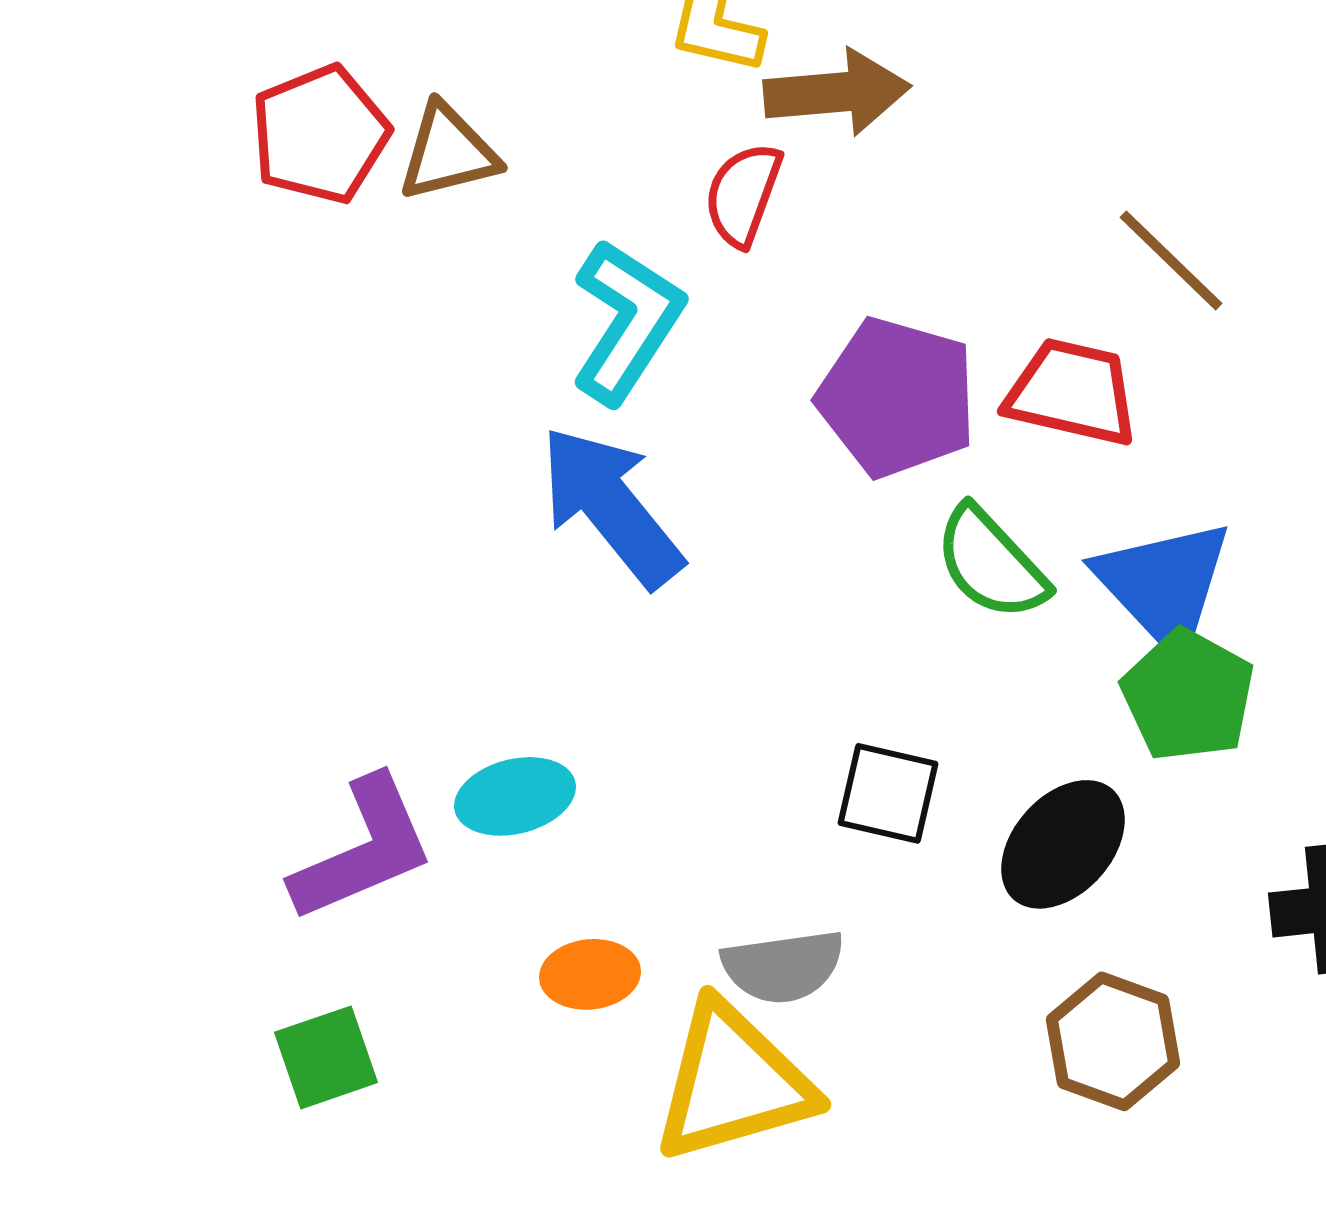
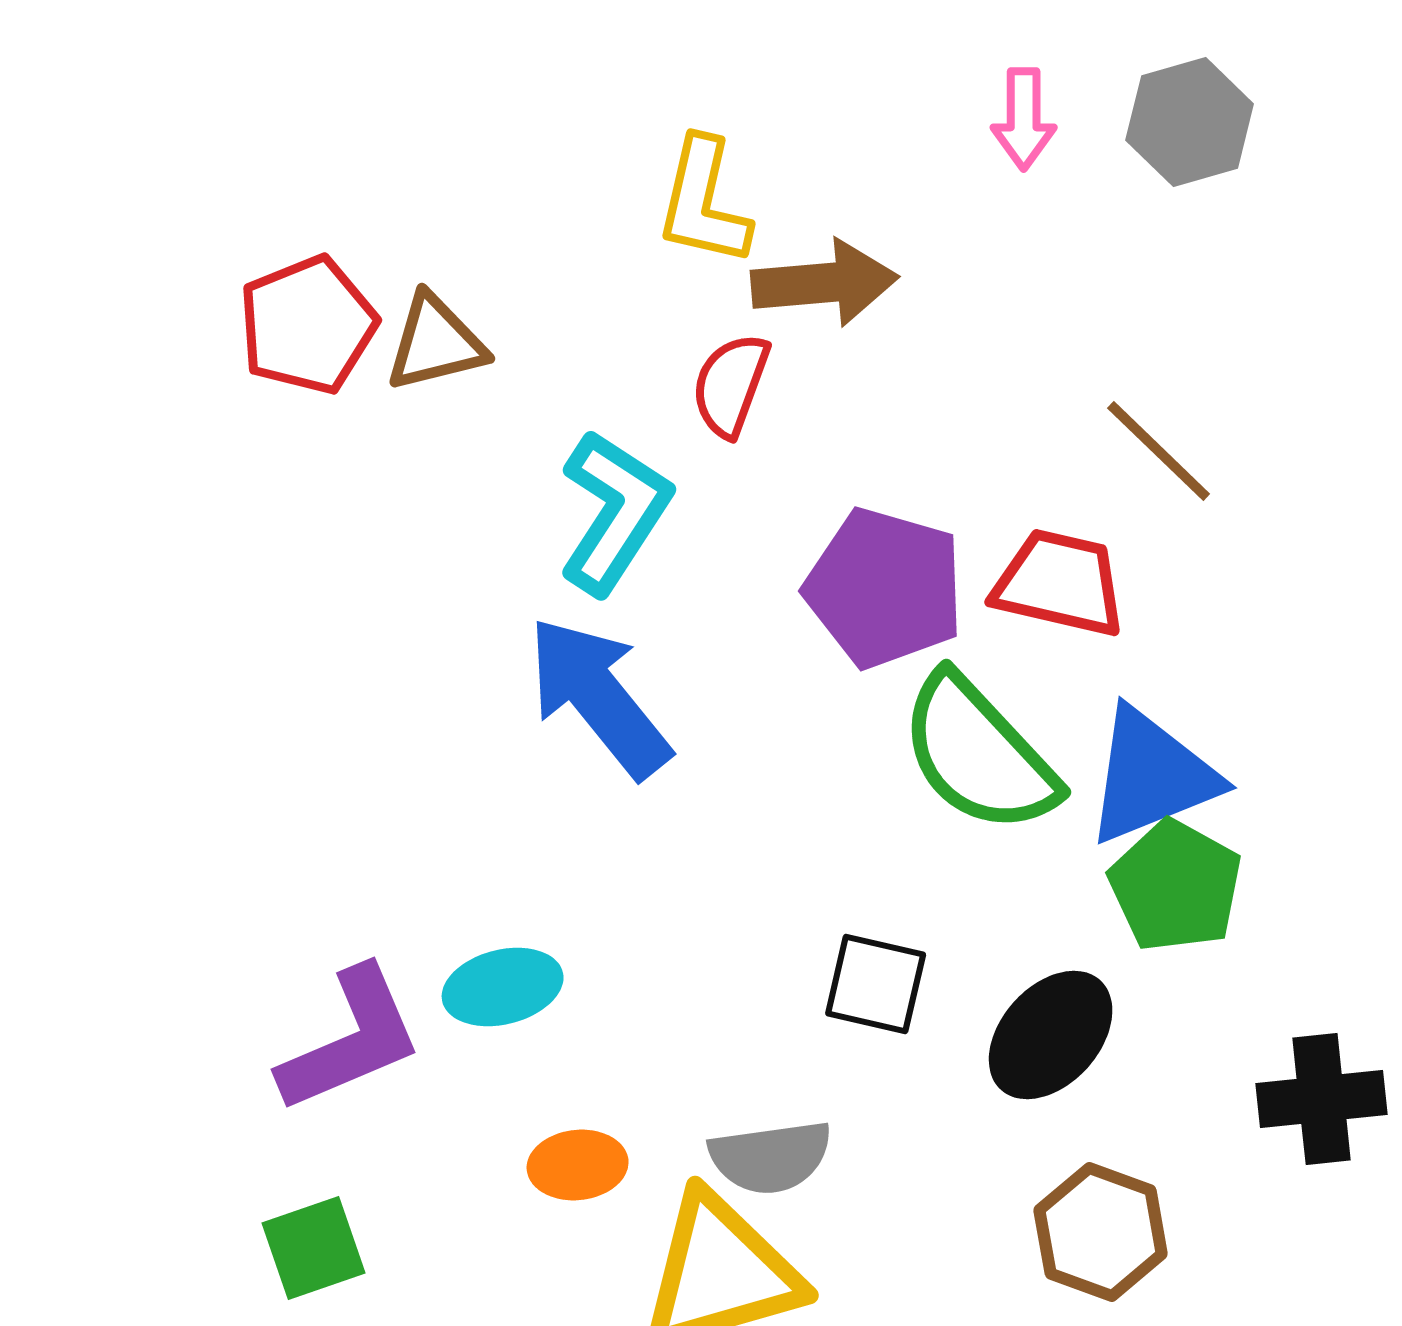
green semicircle: (991, 563) -> (979, 754), size x1.4
blue triangle: (1164, 585) -> (1152, 776), turned 51

